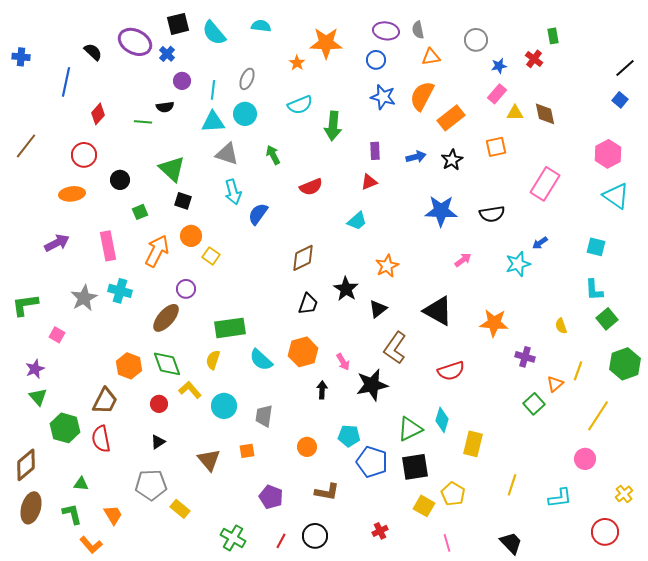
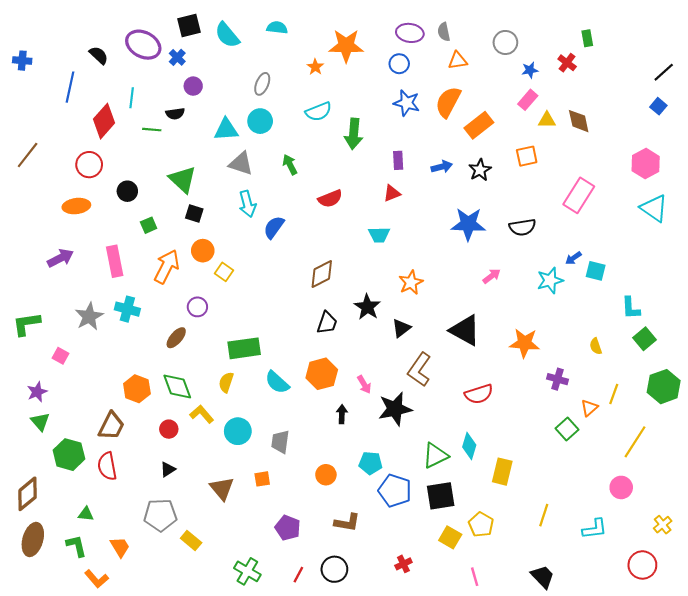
cyan line: (213, 90) -> (132, 98), moved
red diamond: (98, 114) -> (104, 121), size x1.5
cyan trapezoid: (357, 221) -> (379, 235), turned 40
cyan square: (596, 247) -> (596, 271), moved
brown ellipse: (166, 318) -> (176, 338), size x0.7

